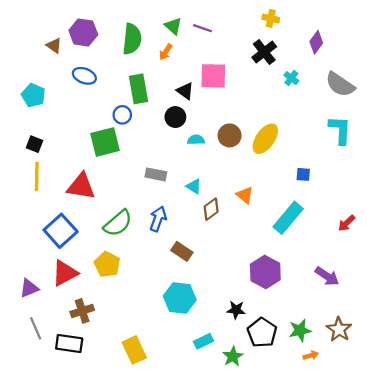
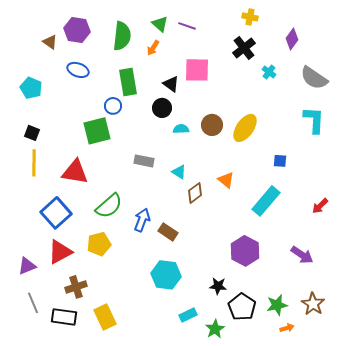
blue arrow: (158, 219) -> (142, 220), moved
yellow pentagon: (107, 264) -> (99, 244), turned 30
yellow rectangle: (134, 350) -> (105, 317), moved

